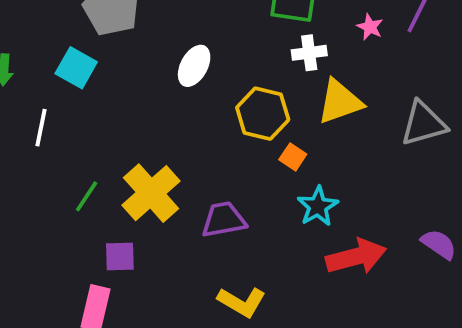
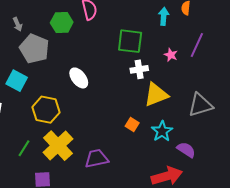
white ellipse: (194, 66) -> (79, 78), turned -65
yellow hexagon: (263, 114) -> (46, 110), moved
cyan star: (318, 206) -> (162, 131), moved
purple semicircle: (439, 244) -> (186, 150), moved

